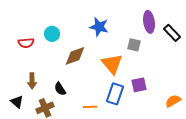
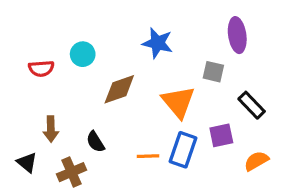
black rectangle: (172, 33) -> (252, 105), moved
orange semicircle: (173, 101) -> (256, 161), moved
orange line: (90, 107) -> (148, 156), moved

